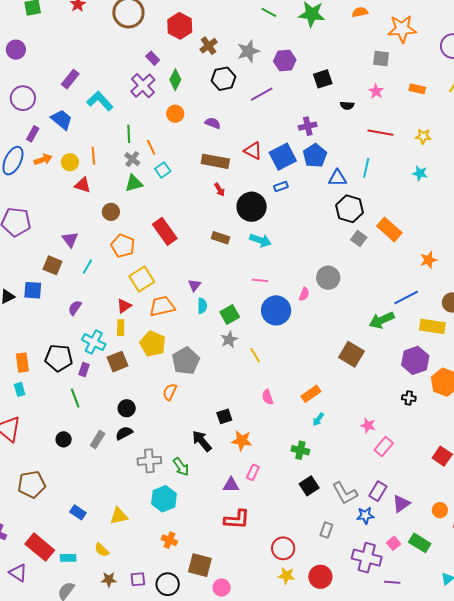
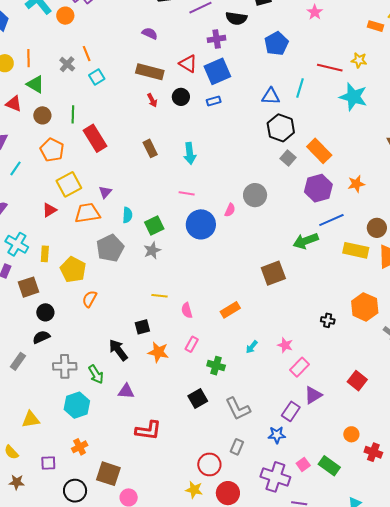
orange rectangle: (417, 89) -> (375, 26), moved
black semicircle: (347, 105) -> (236, 18), moved, size x1.5
orange circle: (175, 114) -> (65, 16), moved
purple cross: (308, 126) -> (217, 39), moved
red line: (380, 133) -> (330, 68), moved
green line: (129, 134) -> (73, 114), moved
blue pentagon: (315, 156) -> (276, 44), moved
cyan star: (420, 173) -> (353, 97), size x1.8
green triangle: (134, 183) -> (35, 84), moved, turned 42
red triangle: (83, 185) -> (14, 104), moved
black circle: (252, 207) -> (181, 97), moved, size x0.6
brown rectangle: (221, 238) -> (150, 148), turned 42
cyan arrow: (260, 240) -> (190, 153), turned 60
purple triangle: (194, 285) -> (105, 192), moved
yellow rectangle: (121, 328) -> (45, 254), moved
yellow pentagon: (153, 344) -> (73, 270), moved
brown square: (351, 354) -> (273, 273), turned 35
yellow line: (255, 355) -> (159, 296), moved, turned -56
purple hexagon: (415, 360) -> (318, 188), moved
gray pentagon: (186, 361) -> (110, 248), moved
brown square: (118, 362) -> (28, 287), moved
cyan arrow: (318, 419) -> (252, 347), moved
gray rectangle: (98, 439) -> (18, 361), moved
pink rectangle: (253, 472) -> (192, 344), moved
purple triangle: (231, 485) -> (126, 391), moved
black square: (309, 486) -> (198, 398), moved
gray L-shape: (345, 493) -> (238, 409), moved
purple triangle: (401, 504) -> (313, 395), moved
orange cross: (169, 540) -> (80, 447), turned 35
red circle: (283, 548) -> (209, 464), moved
purple square: (138, 579) -> (48, 463), moved

